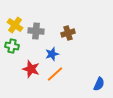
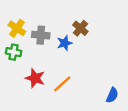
brown cross: (68, 33) -> (80, 28), moved, turned -32
blue star: (52, 54) -> (65, 43), moved

